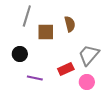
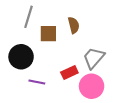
black circle: (20, 54) -> (21, 57), size x1.5
pink circle: (87, 82) -> (92, 86), size x1.5

